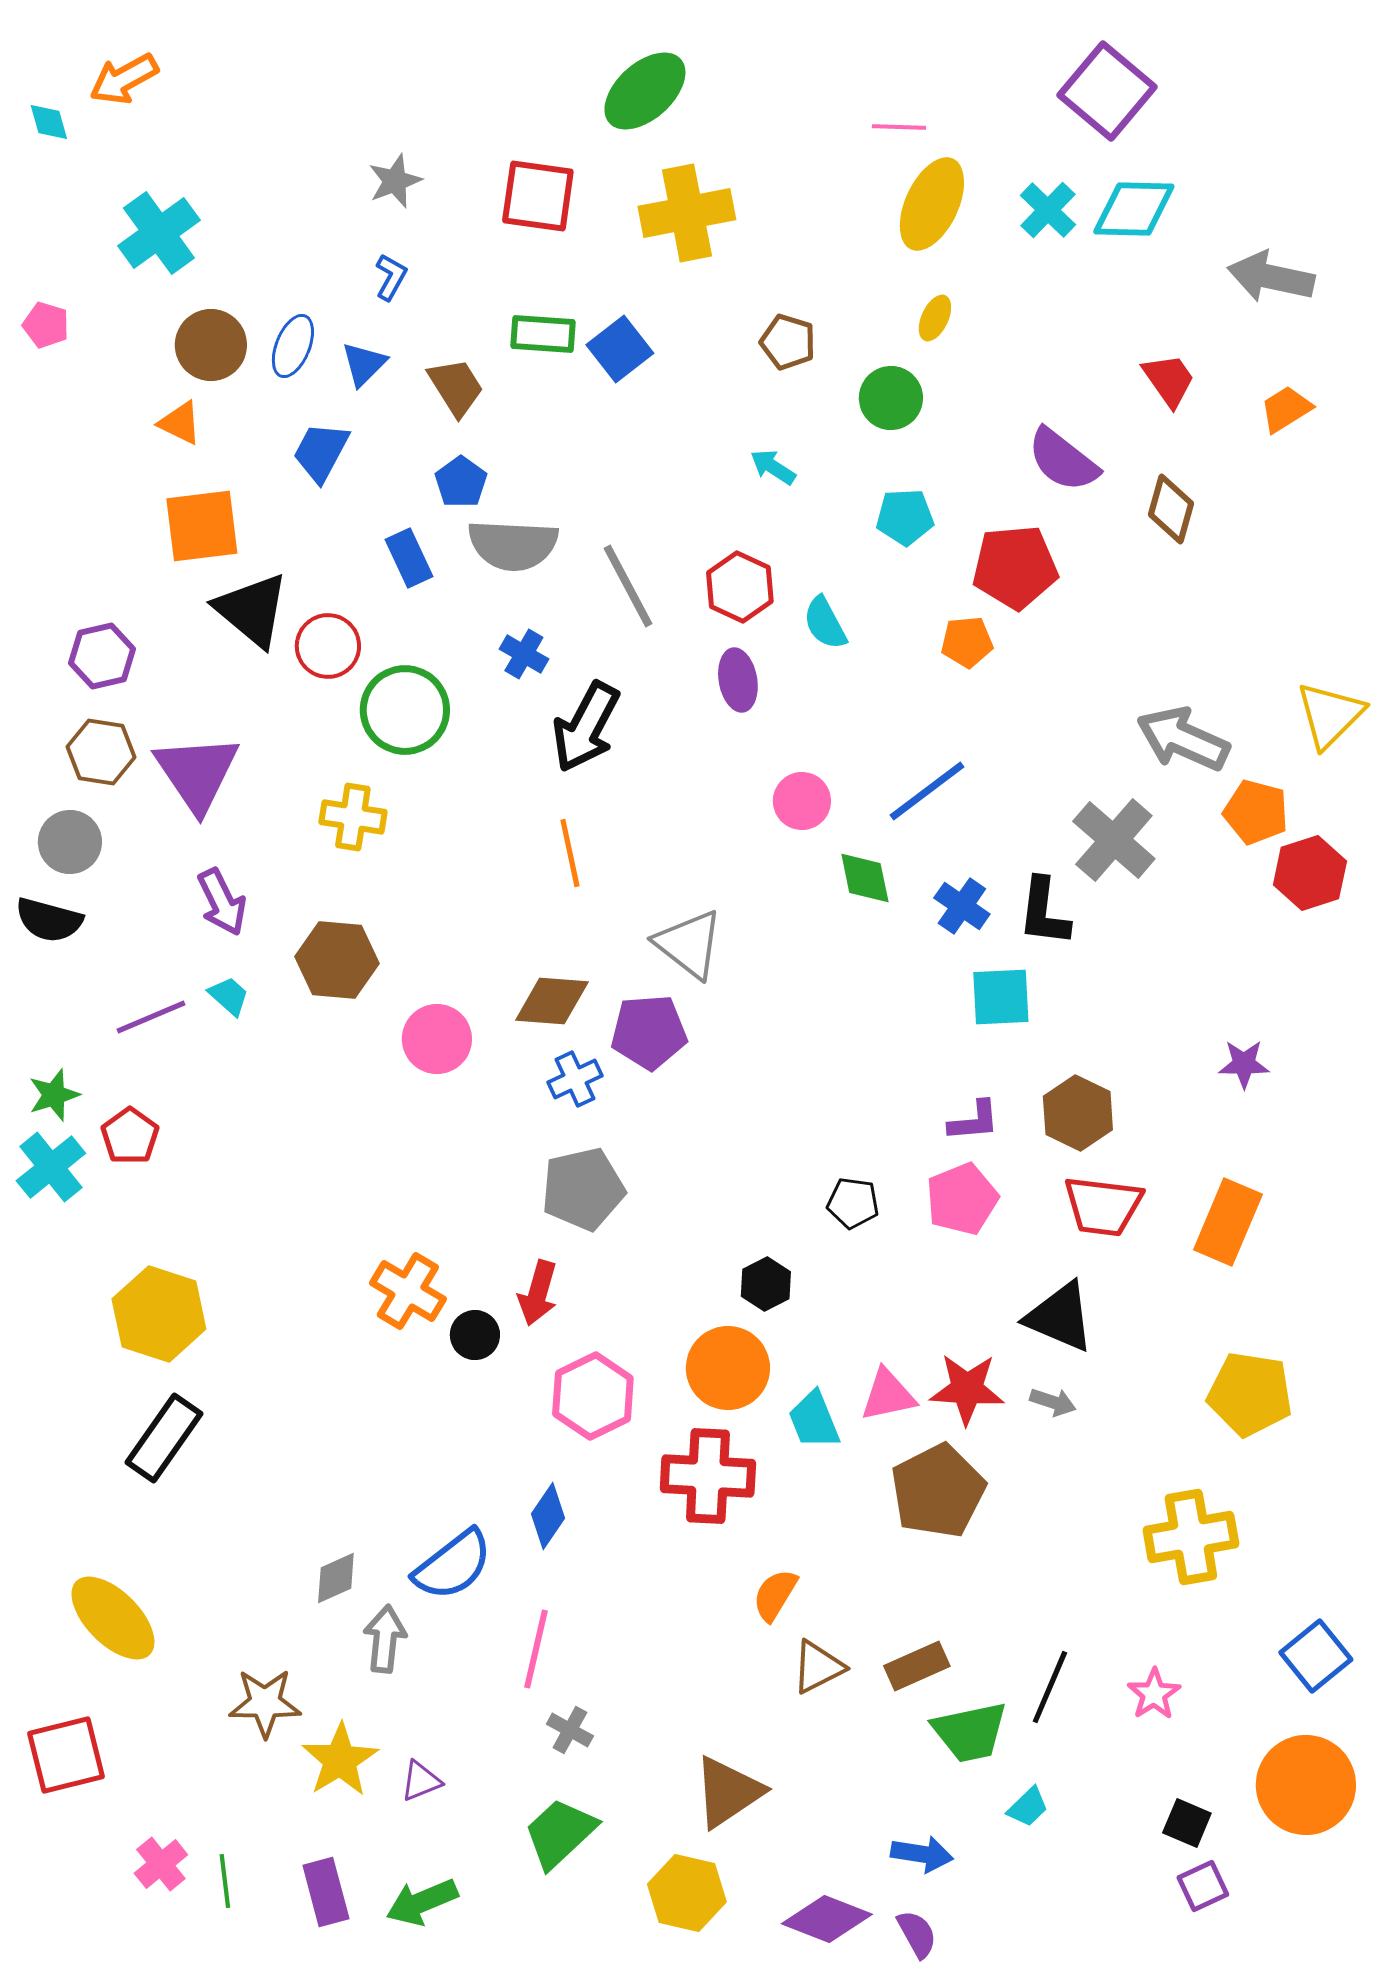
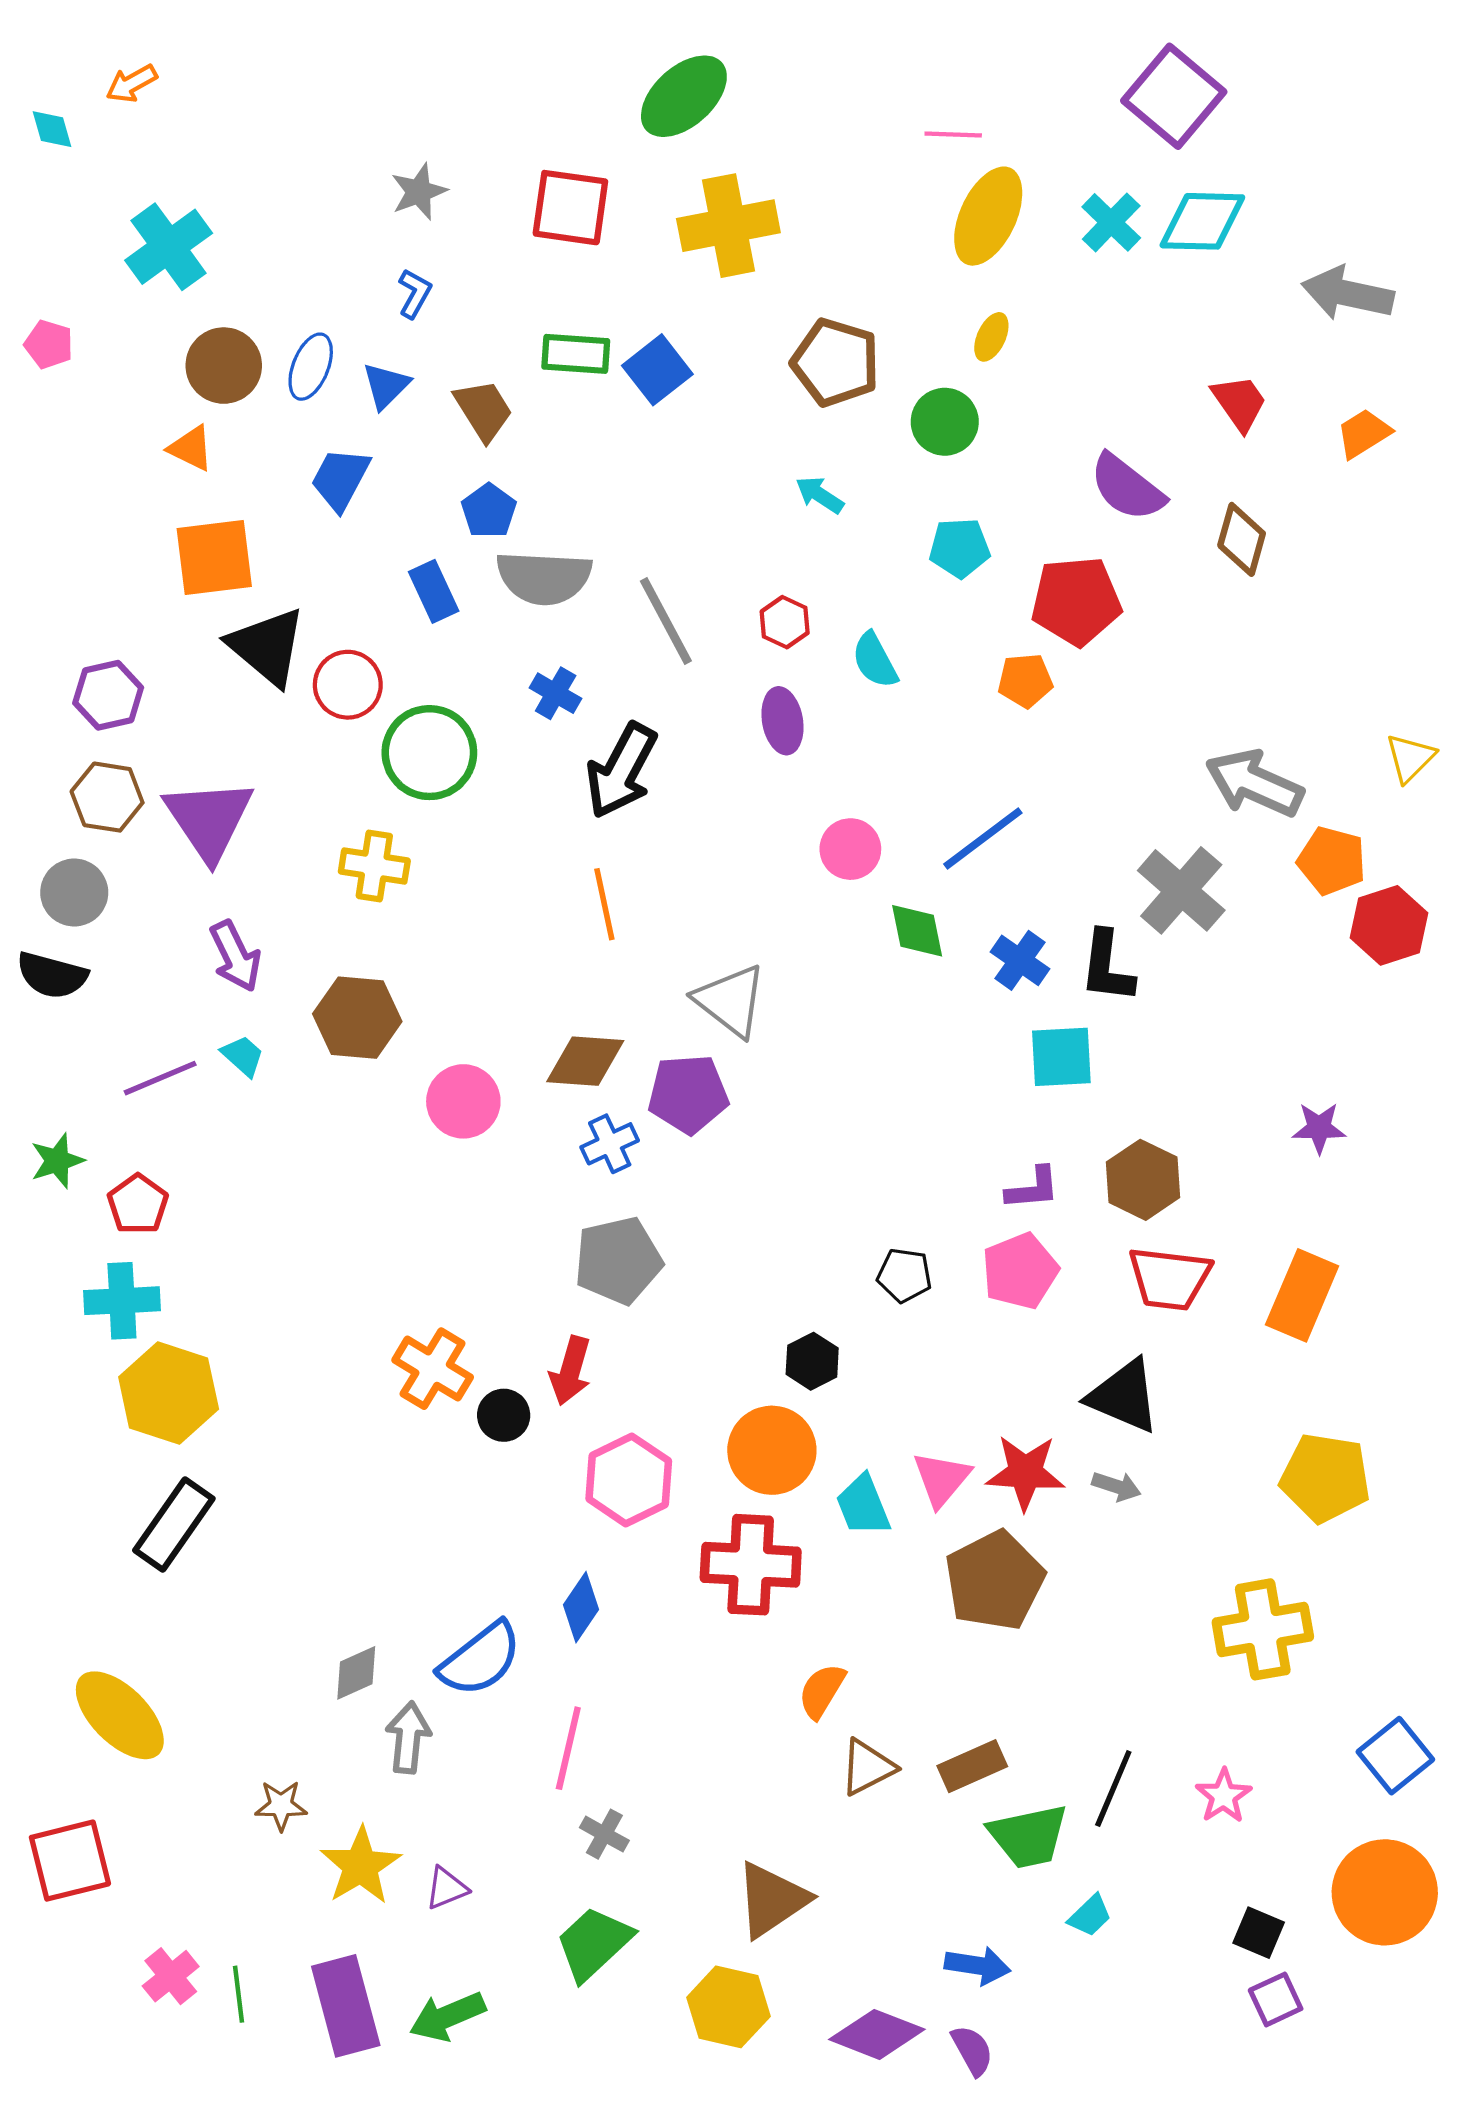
orange arrow: (124, 79) -> (131, 84), size x0.7
brown pentagon: (788, 342) -> (836, 362), size x1.5
red hexagon: (740, 587) -> (785, 622), size x0.7
yellow triangle: (1330, 715) -> (1410, 758), size x0.7
cyan cross: (51, 1167) -> (122, 1301), moved, turned 36
pink triangle: (888, 1395) -> (942, 1479), turned -38
brown star: (265, 1703) -> (281, 1805), size x0.7
purple rectangle: (326, 1892) -> (346, 2006), size x1.4

